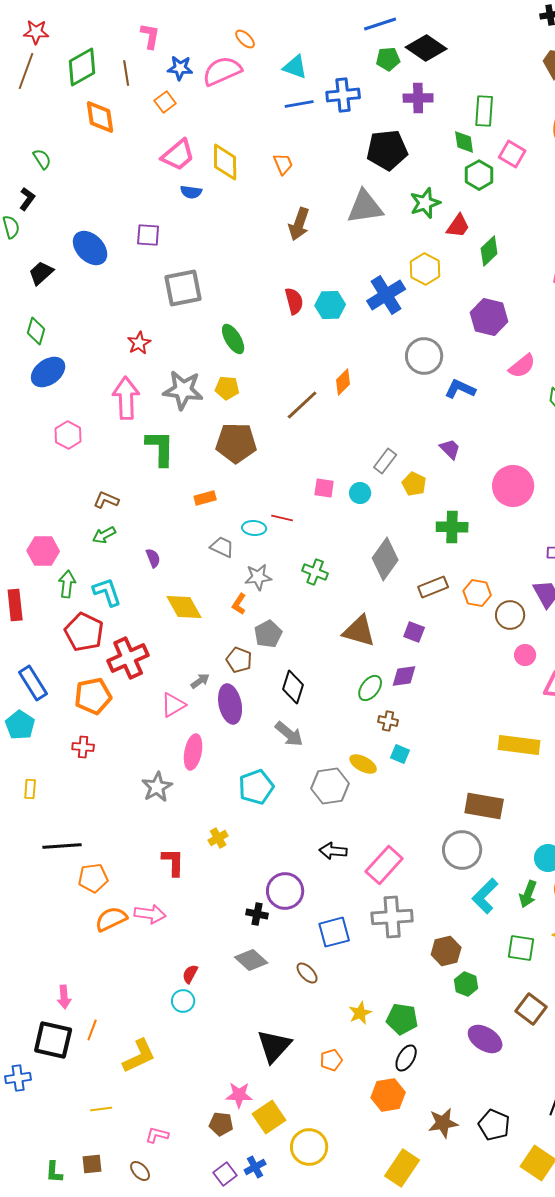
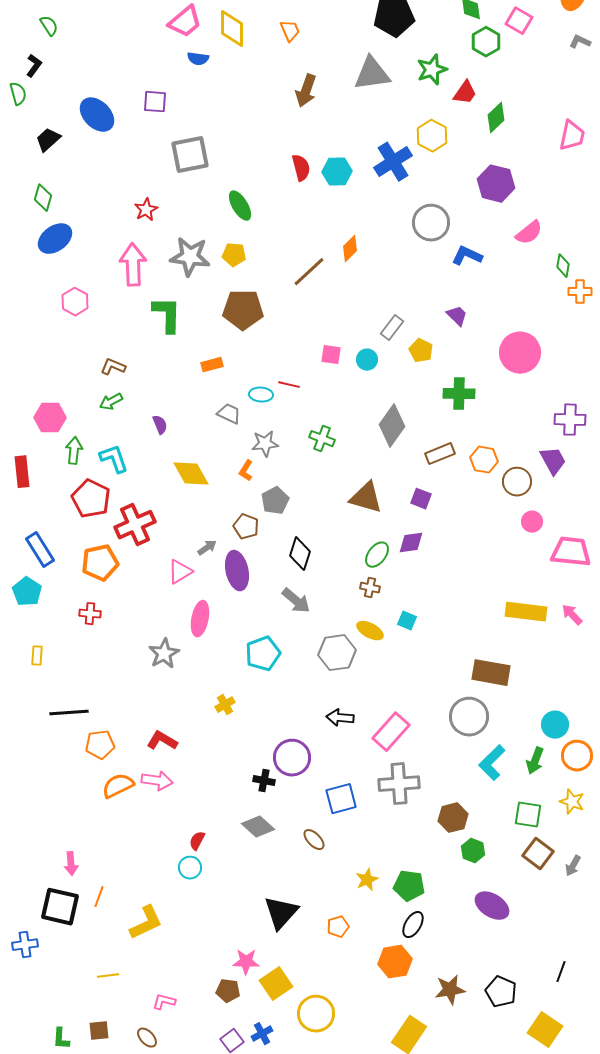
brown cross: (388, 721) -> (370, 588), moved
red L-shape: (173, 862) -> (162, 741), moved, turned -60
brown square: (531, 1009) -> (538, 854), moved

